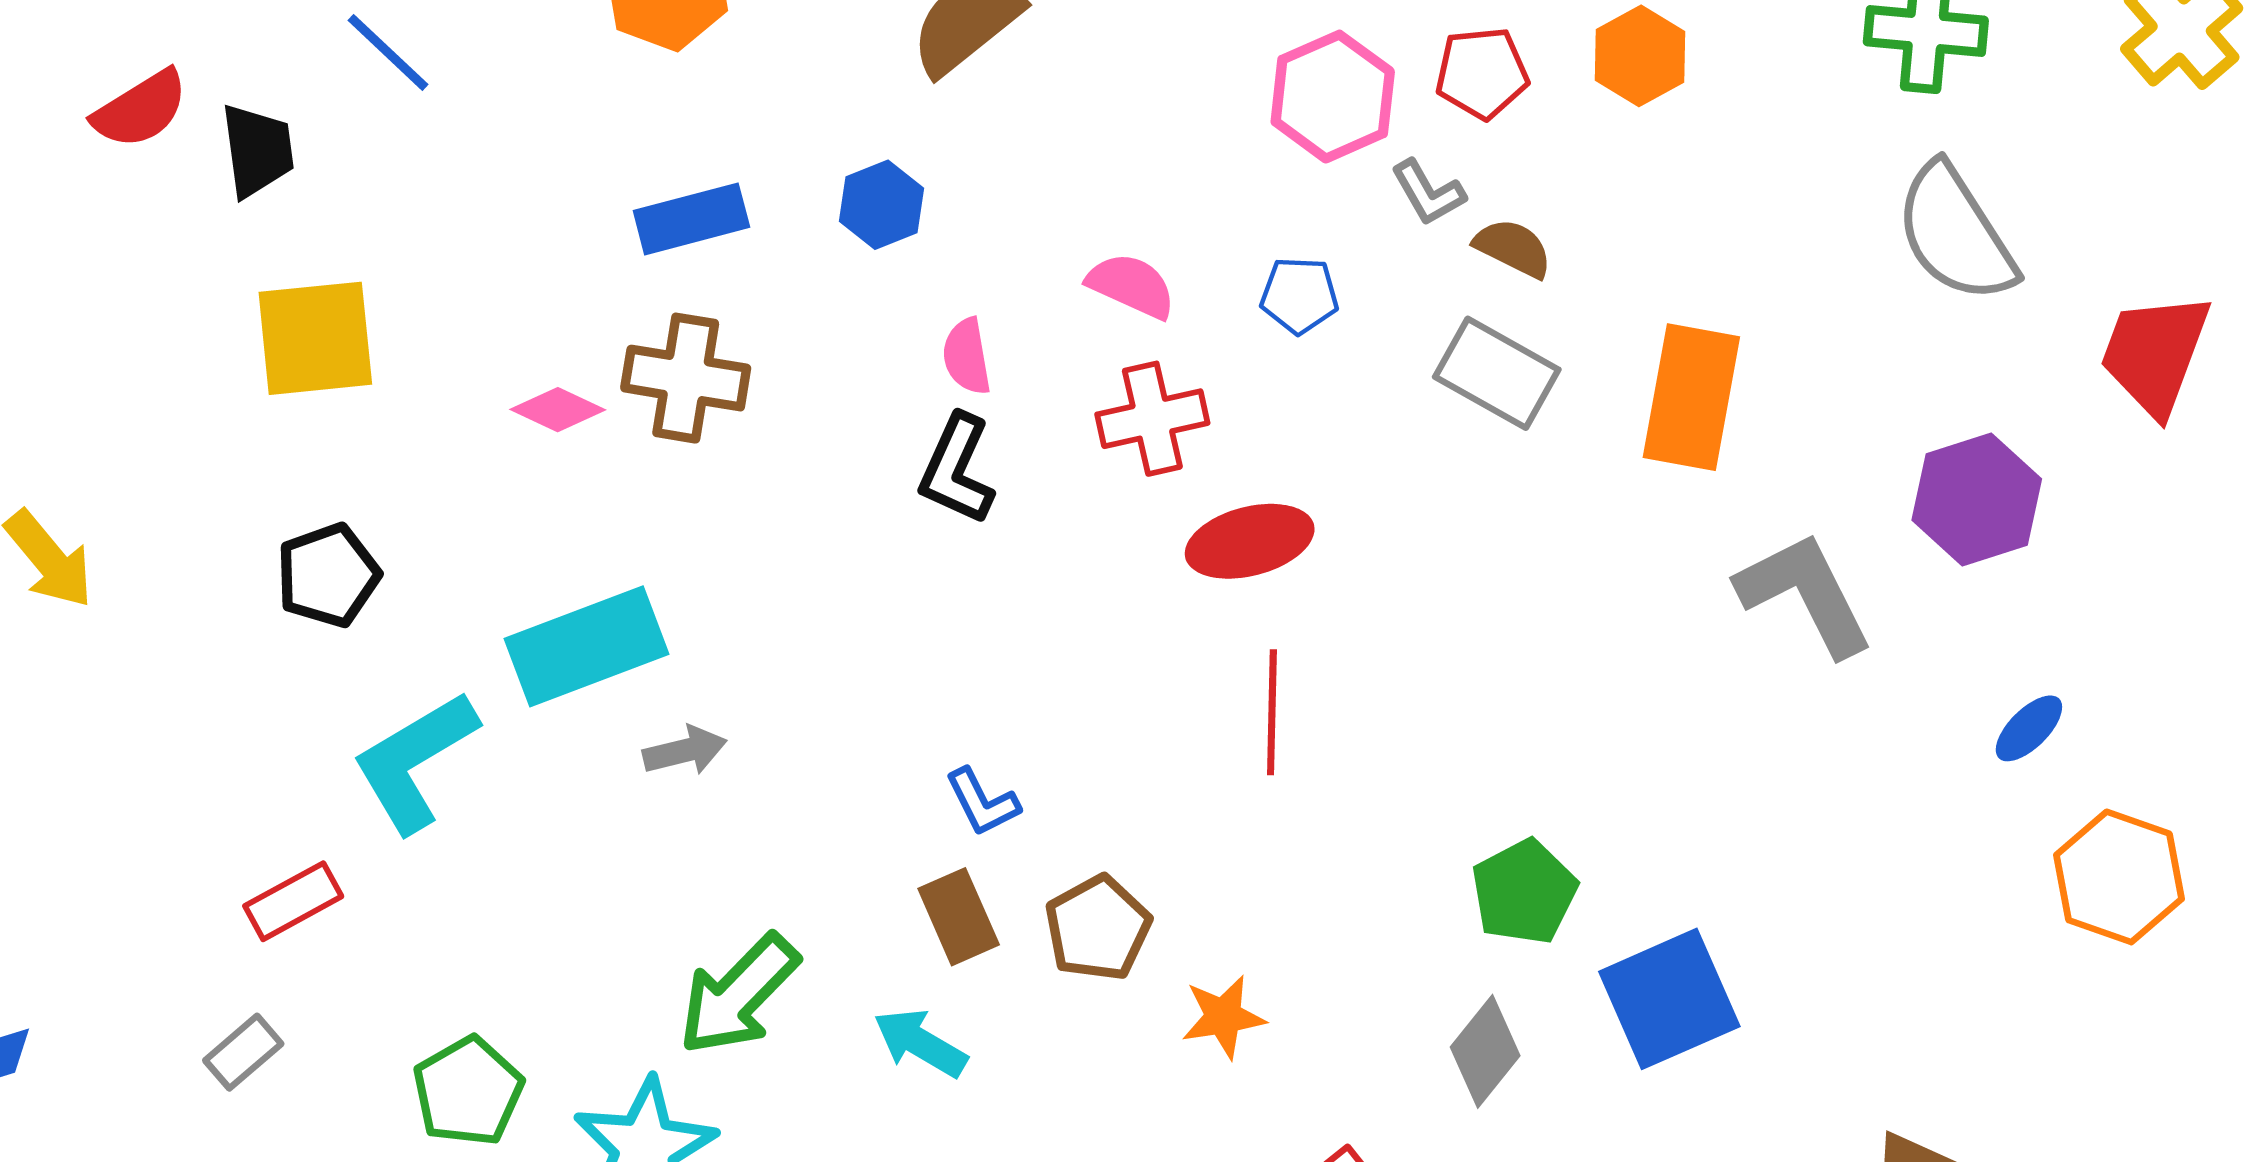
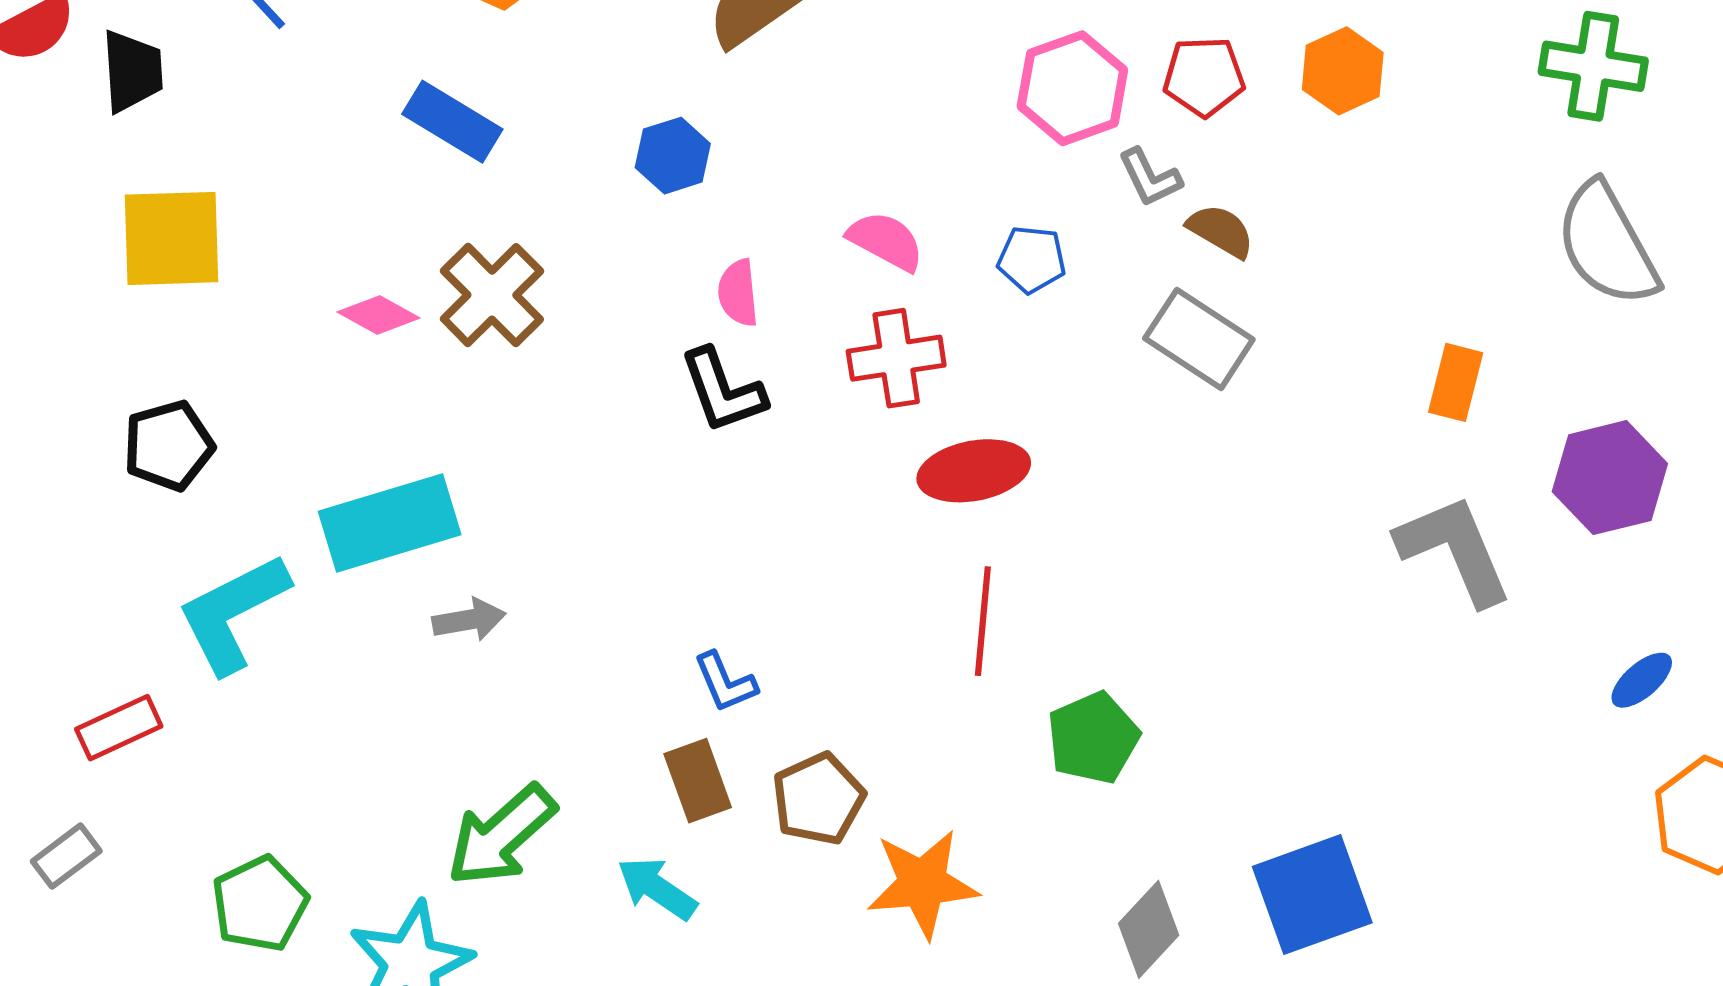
blue rectangle: (691, 219) -> (452, 122), moved, turned 42
brown cross: (686, 378) -> (492, 295), turned 32
orange rectangle: (1691, 397) -> (1456, 382), moved, size x0.6
black L-shape: (957, 469) -> (723, 391), turned -48
green pentagon: (1524, 892) -> (1093, 738), moved
orange star: (1223, 1017) -> (923, 884), size x1.5

